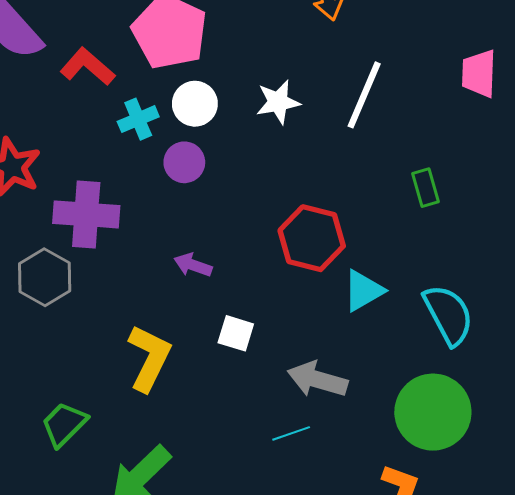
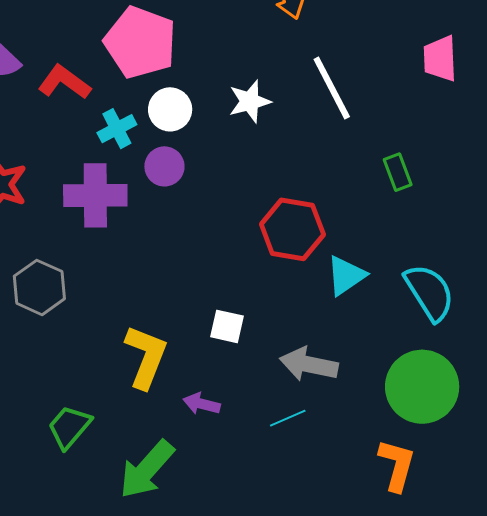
white line: (364, 95) -> (332, 88), turned -46
purple cross: (86, 214) -> (95, 195), moved
purple arrow: (193, 265) -> (202, 404), moved

